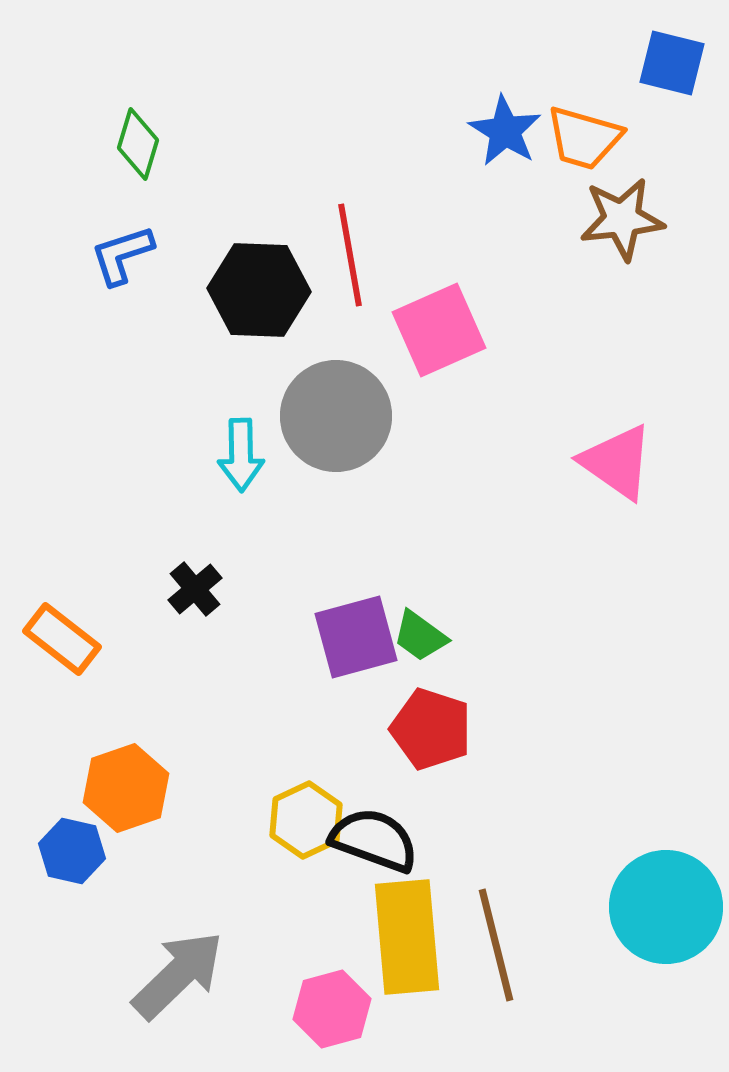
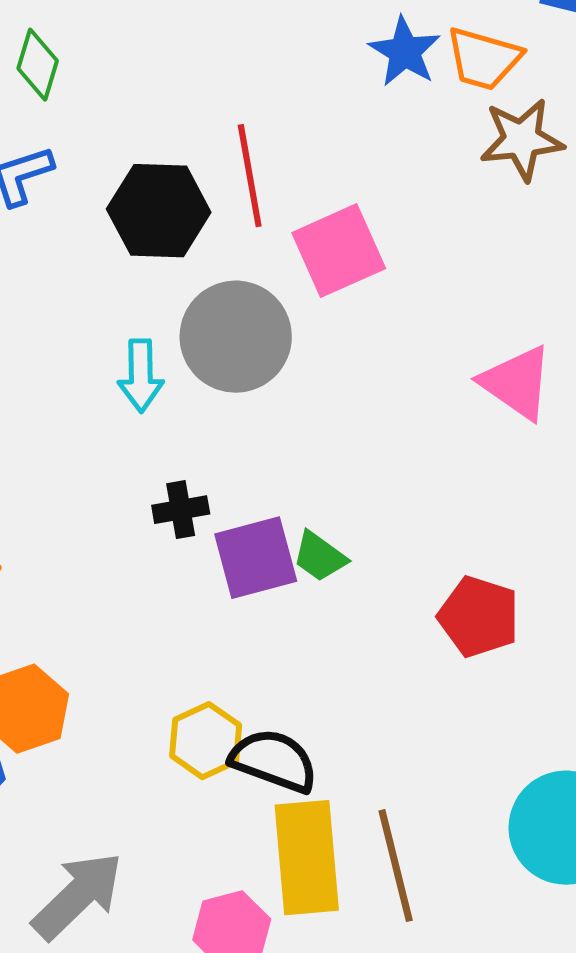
black cross: (195, 589) -> (181, 510), moved, turned 30
red pentagon: (431, 729) -> (479, 617), moved

